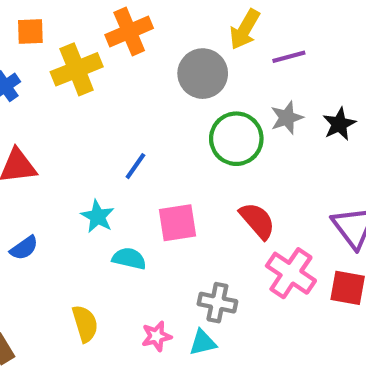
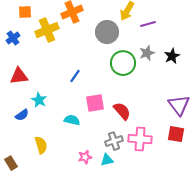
cyan star: (98, 216) -> (39, 100), moved
red semicircle: (257, 221) -> (122, 111), moved
pink cross: (291, 273) -> (140, 139), moved, turned -30
gray cross: (217, 303) -> (114, 141), turned -30
yellow semicircle: (85, 324) -> (41, 145), moved

